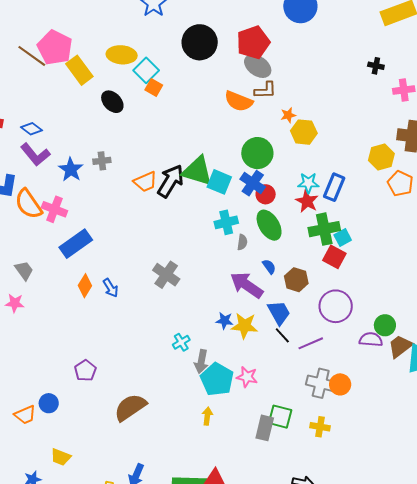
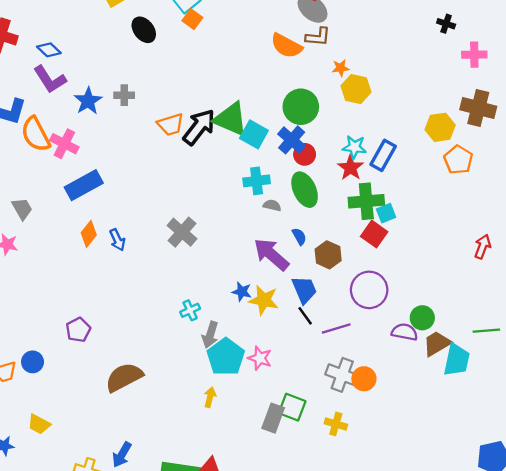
gray semicircle: (242, 242) -> (272, 205), turned -91

